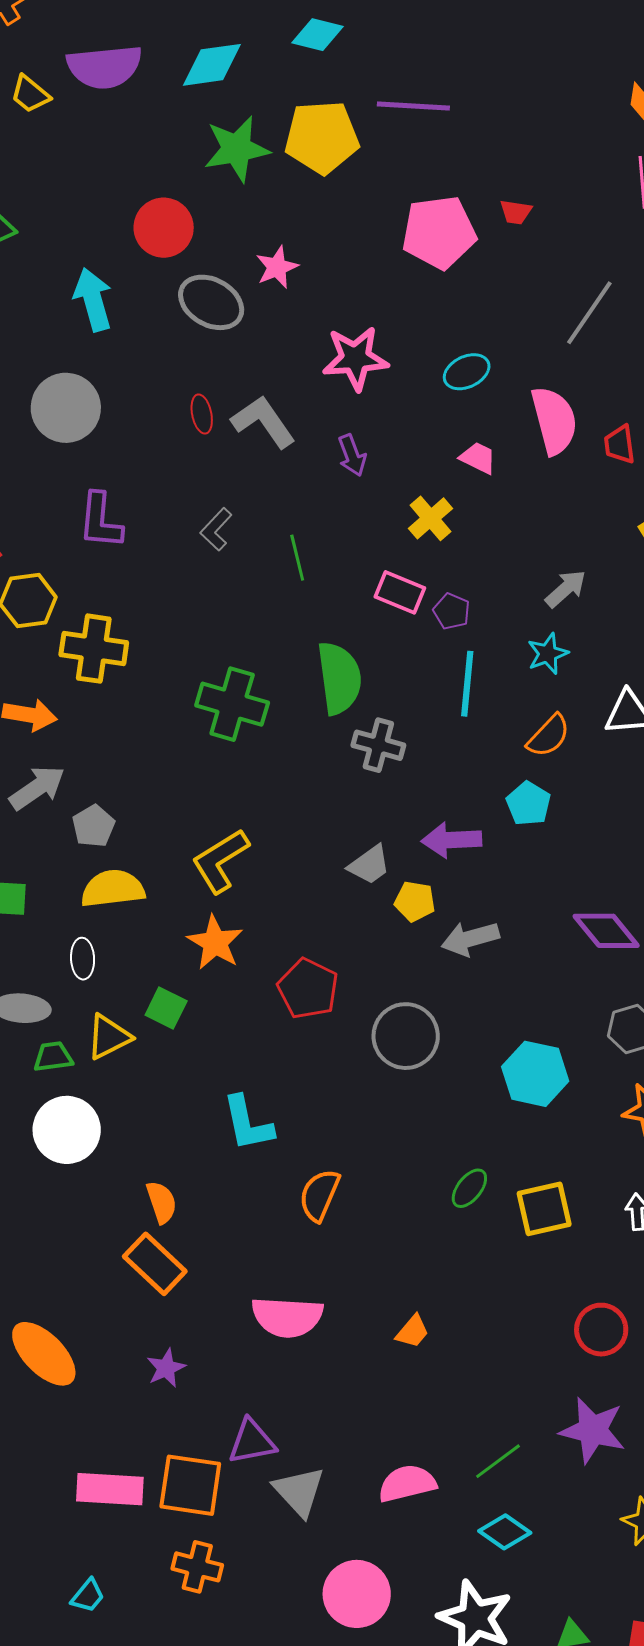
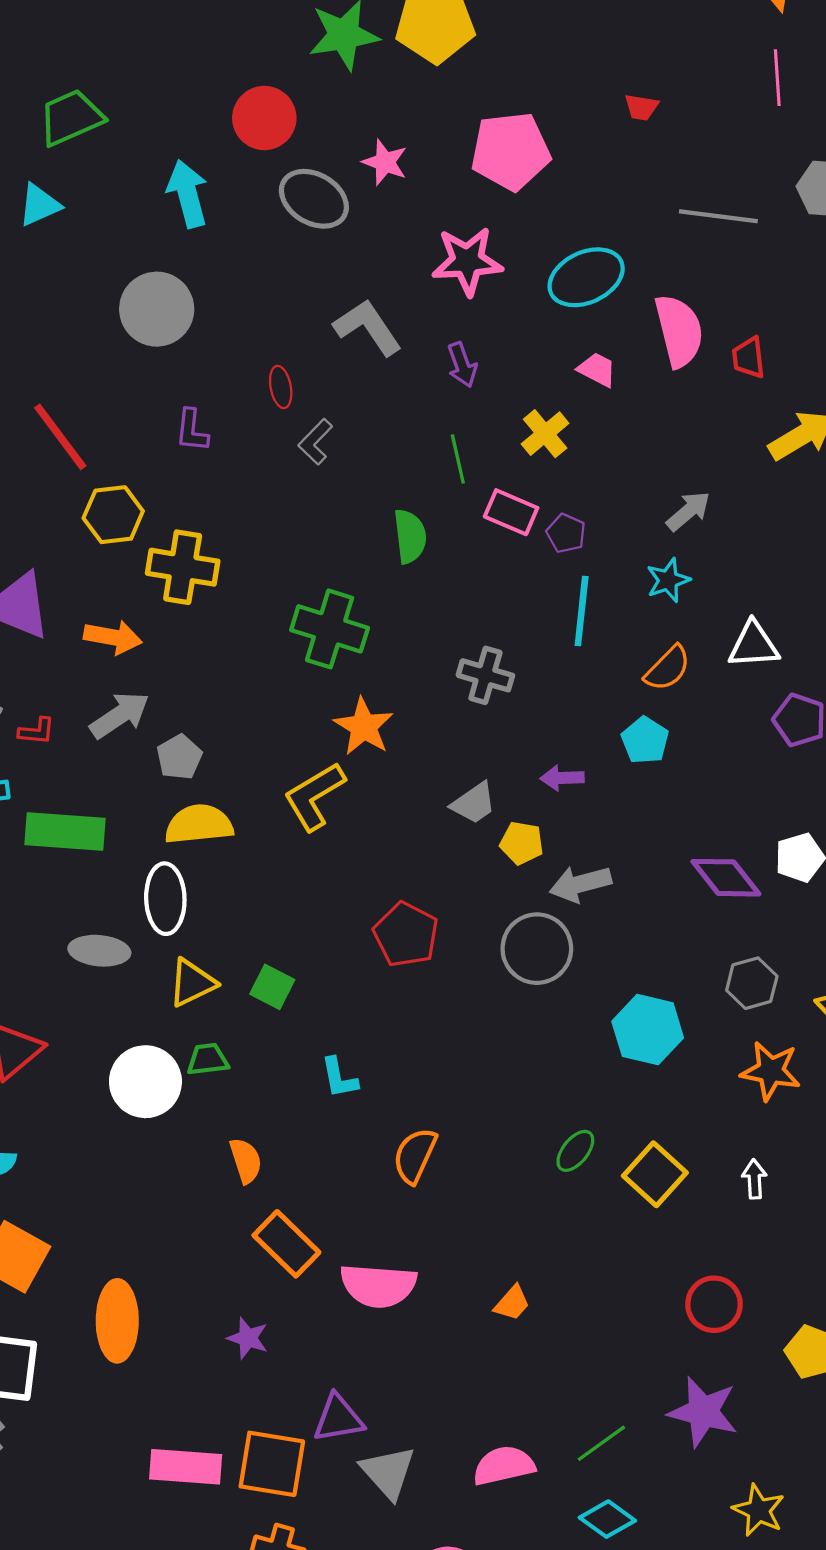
pink pentagon: (439, 232) -> (511, 151), moved
pink star: (277, 267) -> (385, 162), turned -30
gray line: (589, 313) -> (718, 216), turned 62
cyan ellipse: (467, 372) -> (586, 277), size x1.5
red ellipse: (202, 414) -> (281, 387), moved
purple L-shape: (100, 521) -> (192, 430), size x0.7
green line: (297, 558) -> (458, 459), moved
green semicircle: (339, 678) -> (410, 536), moved, size x0.7
purple arrow: (451, 840) -> (562, 778), size x0.7
orange star: (215, 942) -> (364, 727), moved
white ellipse: (83, 959) -> (165, 899), size x1.6
green square: (166, 1008) -> (272, 987), moved
gray circle: (406, 1036) -> (537, 949), moved
green trapezoid: (53, 1057) -> (208, 1059), moved
cyan L-shape: (248, 1123) -> (339, 1078), size x0.7
yellow square: (544, 1209) -> (655, 1174), turned -36
orange rectangle: (155, 1264) -> (286, 1244), moved
orange ellipse: (44, 1354) -> (117, 1321), turned 44
purple star: (166, 1368) -> (248, 1338), turned -30

